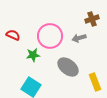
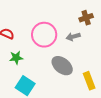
green star: (33, 55) -> (16, 58), moved

